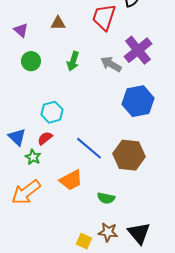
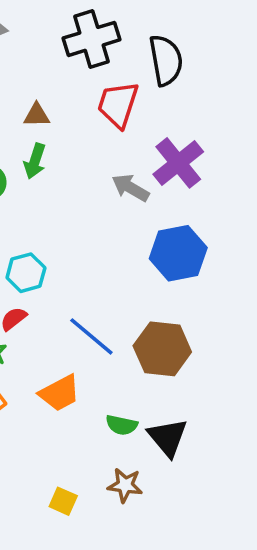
green arrow: (73, 61) -> (35, 161), moved
black triangle: (139, 233) -> (168, 437), moved
yellow square: (84, 241) -> (63, 501), moved

